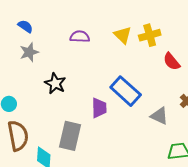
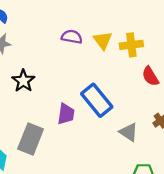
purple semicircle: (80, 37) -> (72, 37), moved

